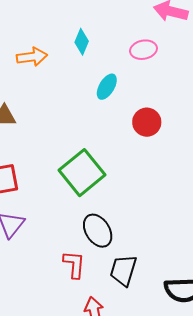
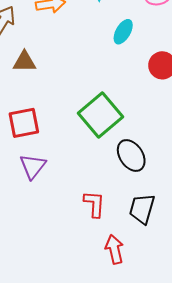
black ellipse: (98, 231) -> (131, 155), moved

